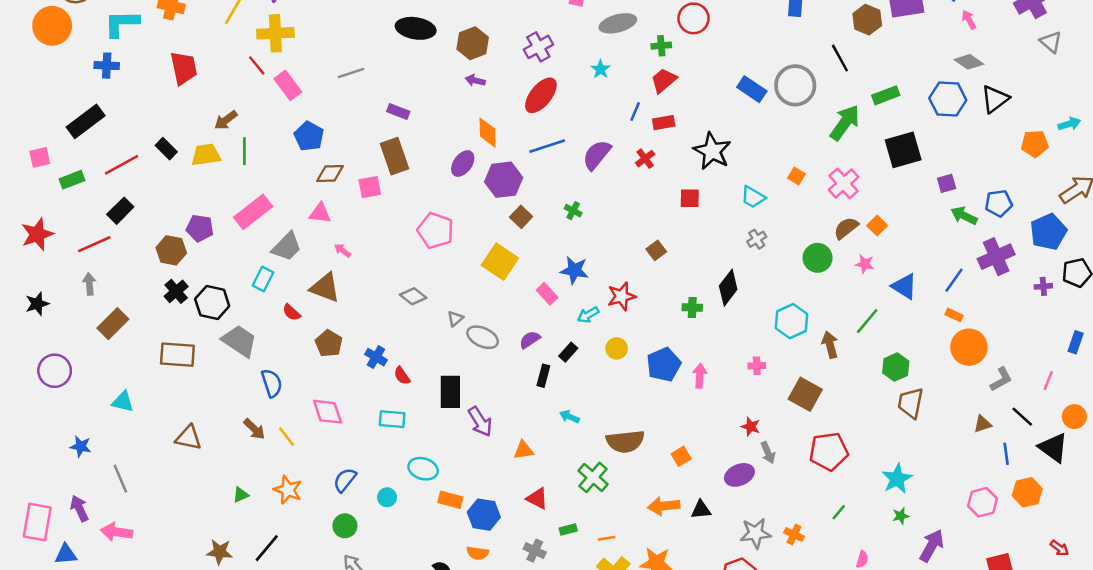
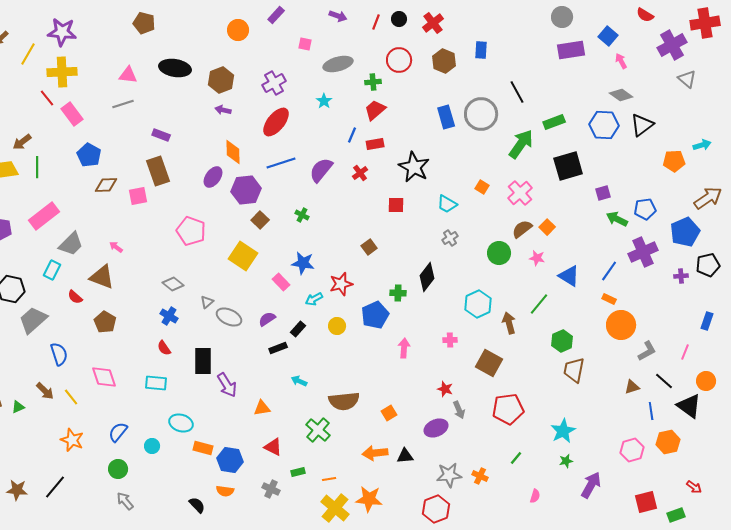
brown hexagon: (867, 20) -> (444, 61), moved
blue rectangle: (752, 89) -> (446, 117), turned 40
pink triangle: (320, 213) -> (128, 75), moved
gray trapezoid: (239, 341) -> (33, 320), turned -76
blue cross: (376, 357) -> (169, 316), moved
blue pentagon: (664, 365) -> (375, 315), moved
black rectangle: (543, 376) -> (278, 348), turned 54
green triangle: (241, 495) -> (18, 407), moved

